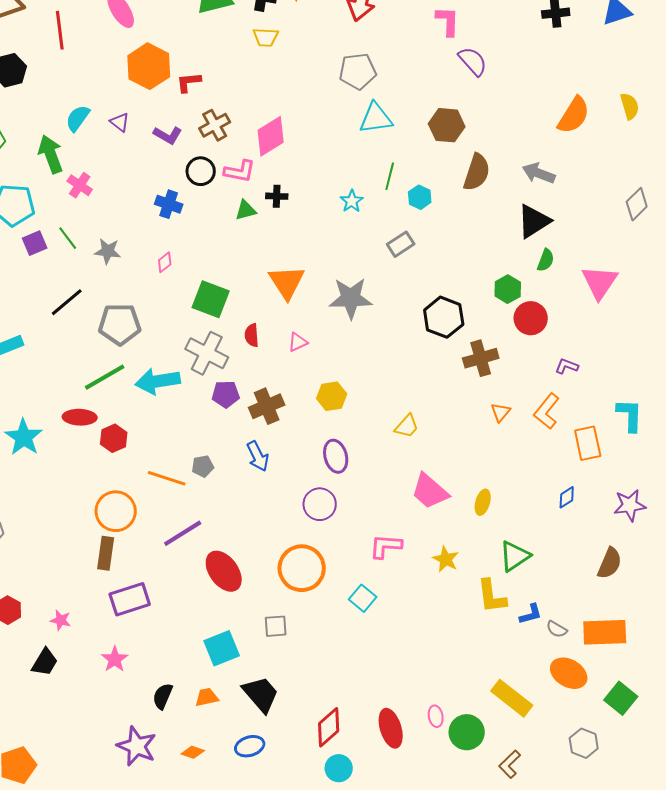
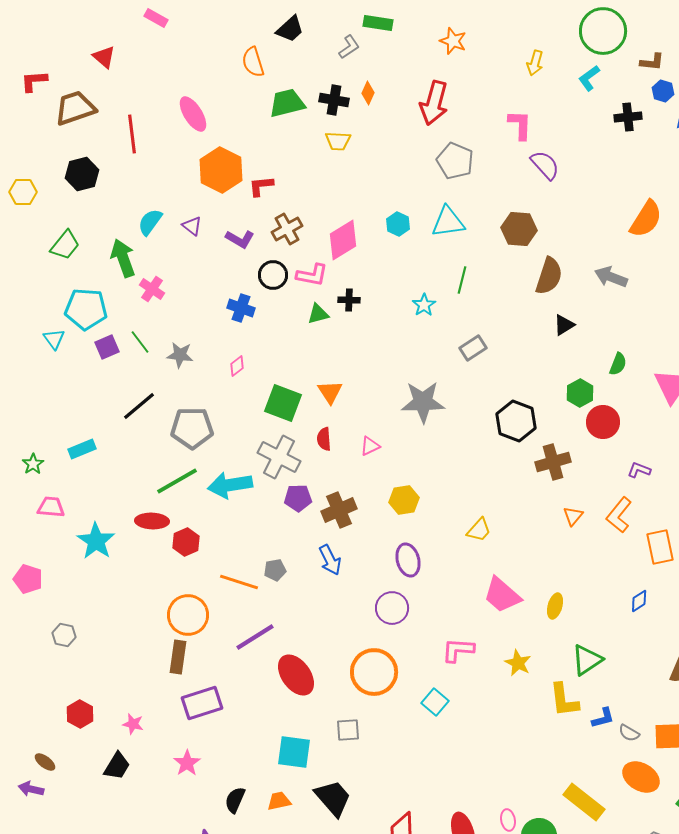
gray pentagon: (358, 71) -> (455, 161), moved, turned 30
cyan hexagon: (420, 197) -> (398, 224), moved
black triangle: (534, 221) -> (564, 325), moved, size x0.6
orange triangle: (287, 282) -> (330, 392), moved, size x0.7
cyan square: (222, 648) -> (294, 752), turned 30

